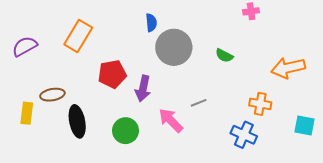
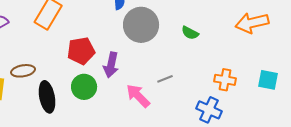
orange arrow: (288, 68) -> (252, 23), moved
cyan square: (304, 125) -> (268, 80), moved
green circle: (126, 131) -> (84, 87), moved

